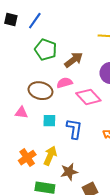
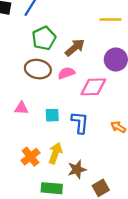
green pentagon: (46, 50) -> (44, 38), turned 30
brown ellipse: (40, 91) -> (38, 69), moved
pink diamond: (88, 97) -> (93, 87), turned -45

